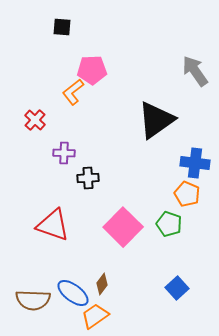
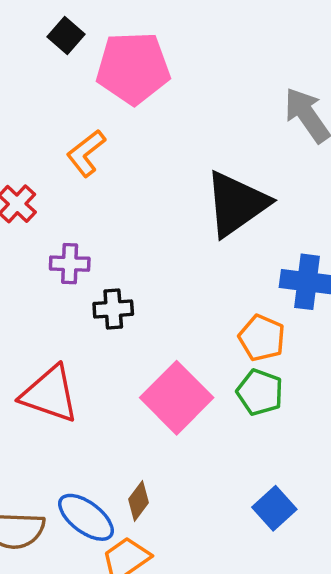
black square: (62, 27) -> (66, 35), turned 36
pink pentagon: (92, 70) -> (133, 68), moved, size x1.4
orange pentagon: (187, 194) -> (262, 338), moved

